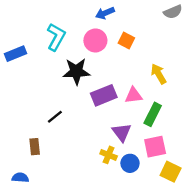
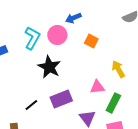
pink circle: (95, 40) -> (57, 35), moved
black star: (76, 71) -> (49, 67), turned 30
purple rectangle: (104, 95) -> (61, 99), moved

